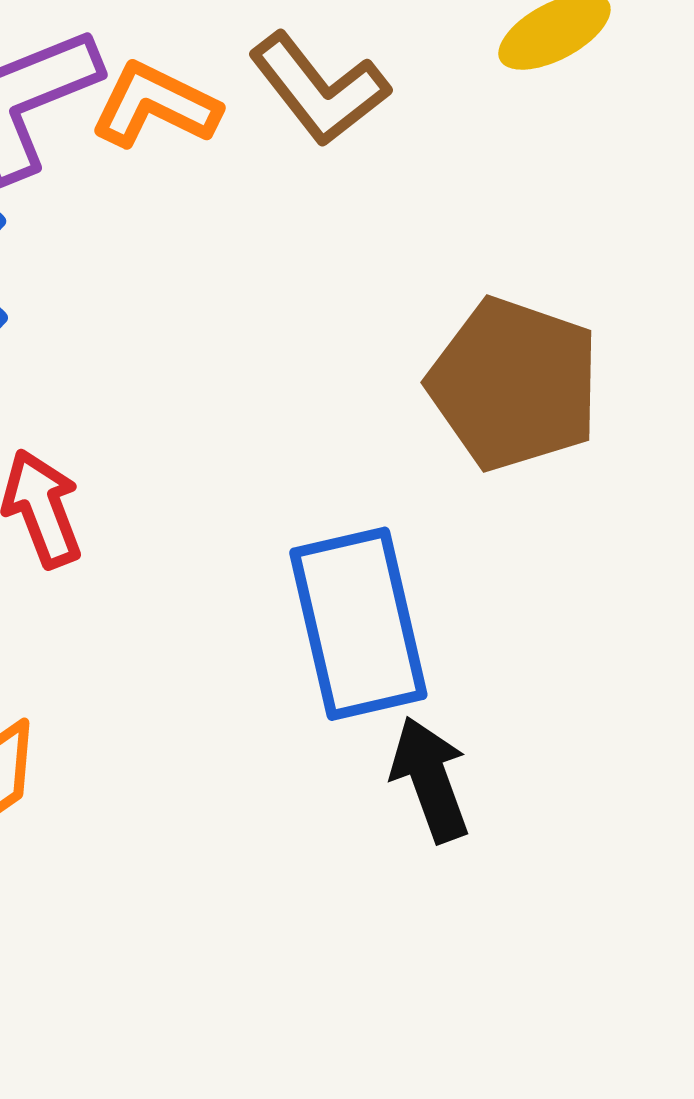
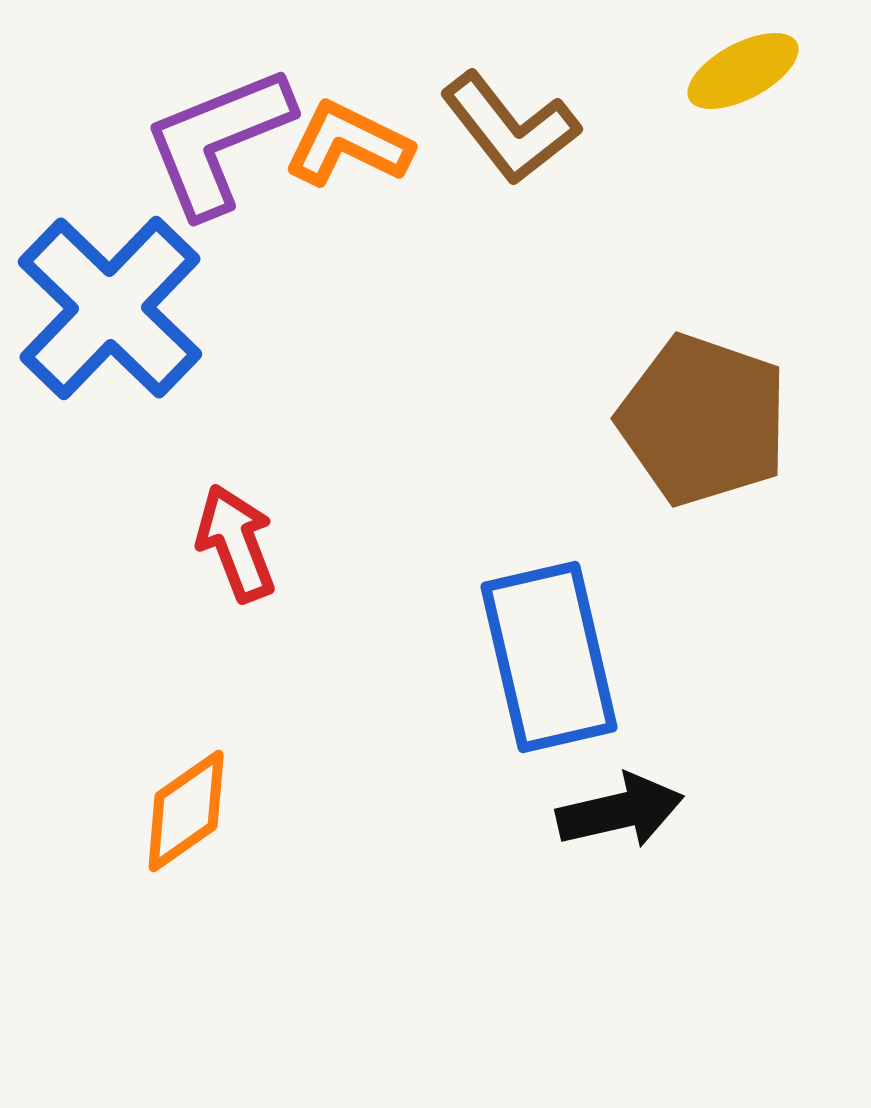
black arrow: (430, 779) -> (620, 811), turned 97

